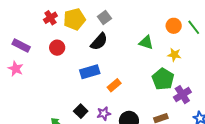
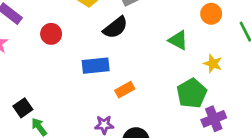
orange circle: (174, 26) -> (211, 14), moved
red circle: (57, 48) -> (51, 34), moved
black square: (81, 111) -> (23, 108), moved

